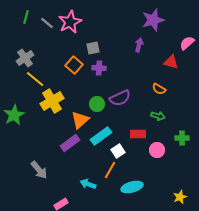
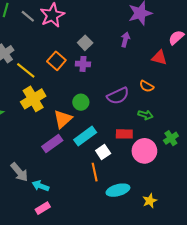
gray square: (93, 48) -> (85, 43), moved, turned -32
yellow line: (35, 79) -> (26, 70), moved
purple semicircle: (120, 98) -> (118, 96), moved
green cross: (182, 138) -> (171, 138), turned -32
pink circle: (157, 150) -> (144, 151), size x1.5
orange line: (110, 170) -> (95, 172), turned -42
cyan arrow: (88, 184) -> (41, 186), moved
yellow star: (180, 197) -> (150, 201), moved

